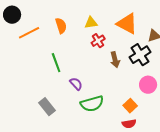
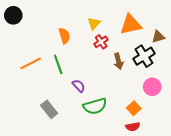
yellow triangle: (91, 23) -> (94, 23), turned -40
orange triangle: (127, 24) -> (131, 25), turned -40
orange semicircle: (61, 26) -> (64, 36), moved
orange line: (29, 33) -> (31, 63), moved

